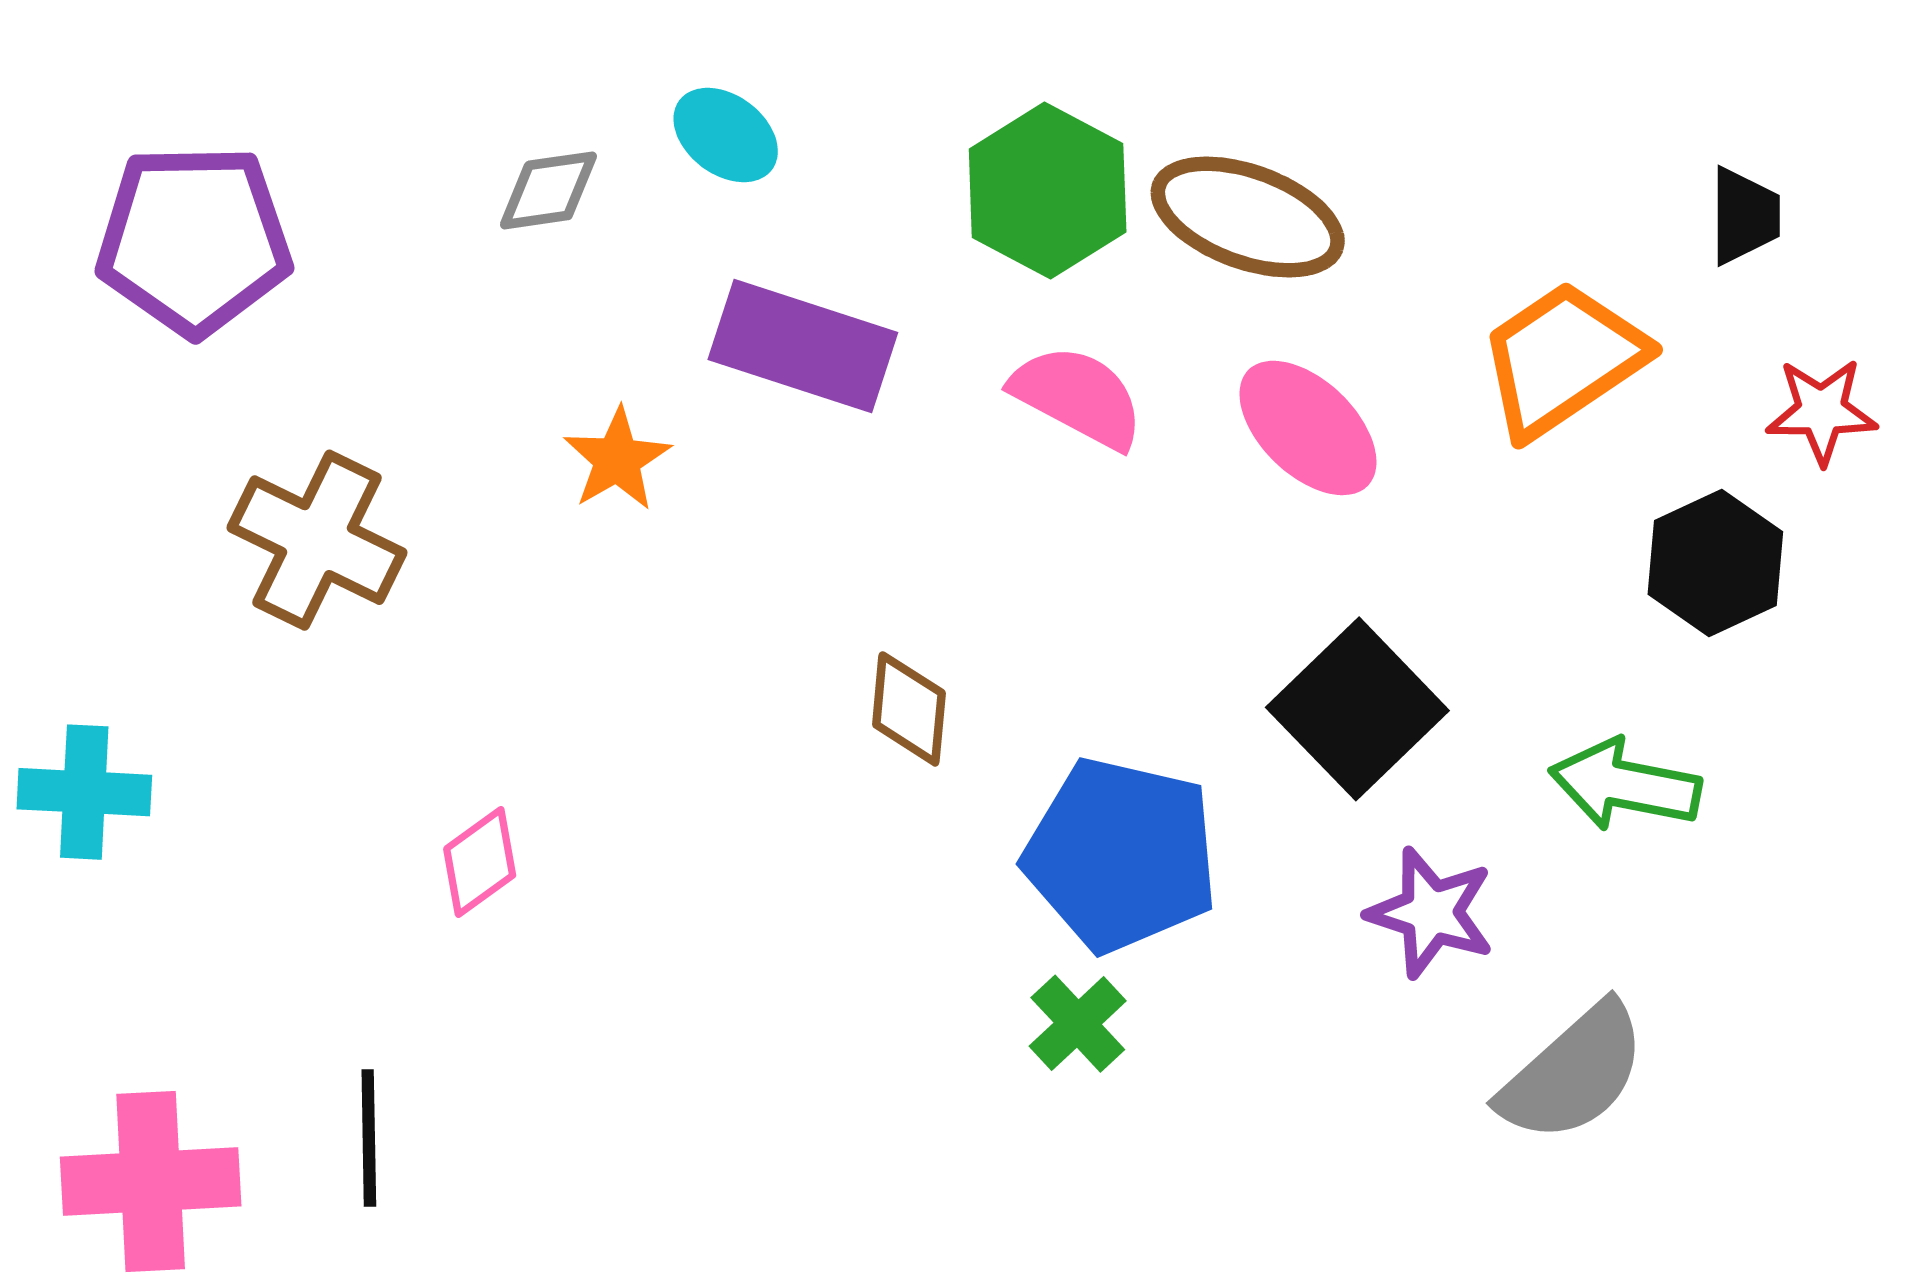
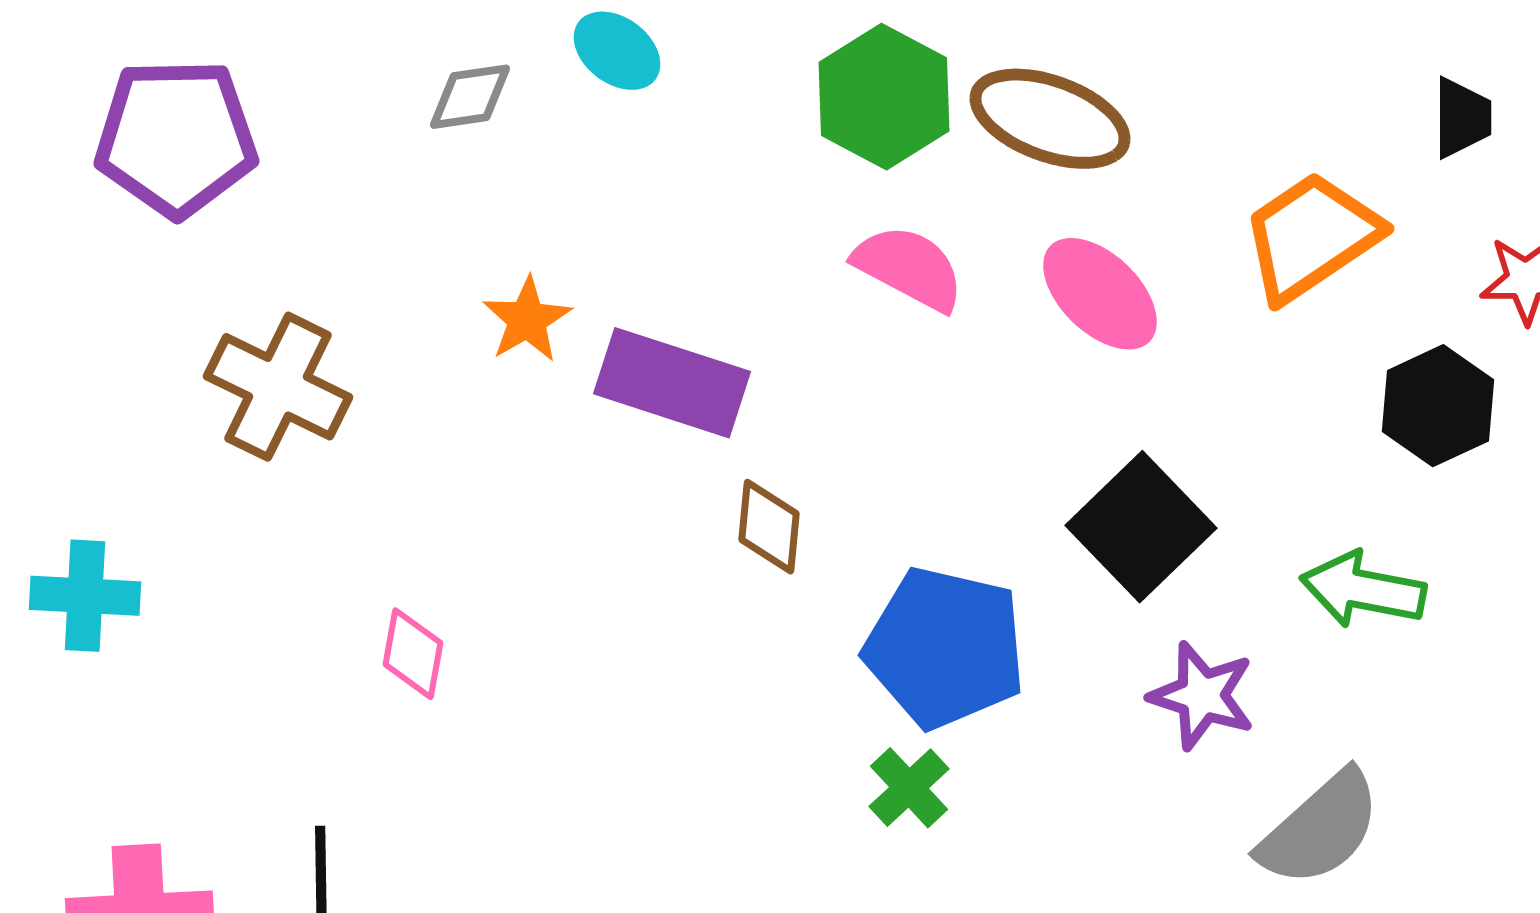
purple rectangle: (803, 346) -> (672, 383), moved
pink diamond: (480, 862) -> (413, 654), turned -44

